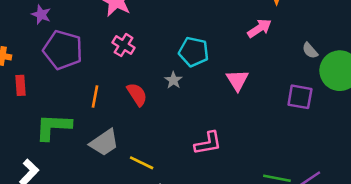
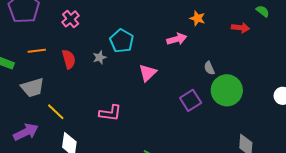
orange line: (95, 97) -> (37, 51), turned 54
purple square: (300, 97) -> (191, 100), turned 30

